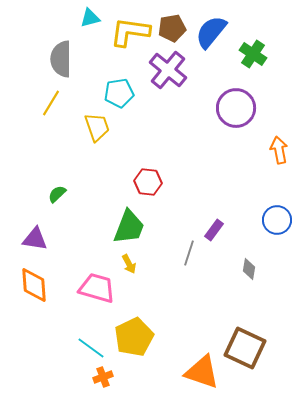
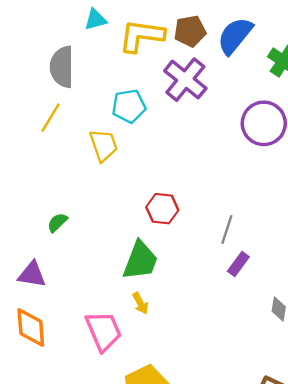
gray line: (189, 253) -> (227, 229), moved
pink trapezoid: (97, 288) -> (103, 331), turned 51

